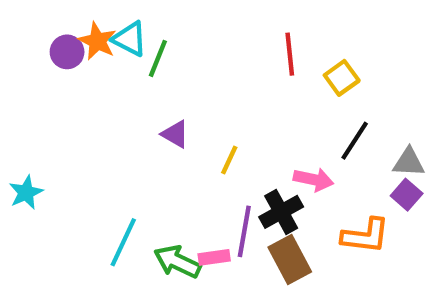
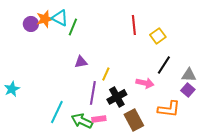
orange star: (97, 41) -> (45, 19), turned 30
purple triangle: (175, 134) -> (81, 62), turned -40
black cross: (281, 212) -> (117, 97), moved
purple line: (244, 231) -> (93, 93), moved

